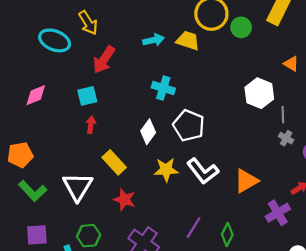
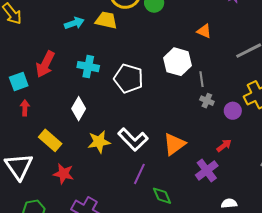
red arrow: (104, 60) -> (45, 64), moved
white pentagon: (189, 126) -> (129, 78), moved
purple line: (194, 227) -> (139, 174), moved
green diamond: (227, 234) -> (162, 196), turned -45

